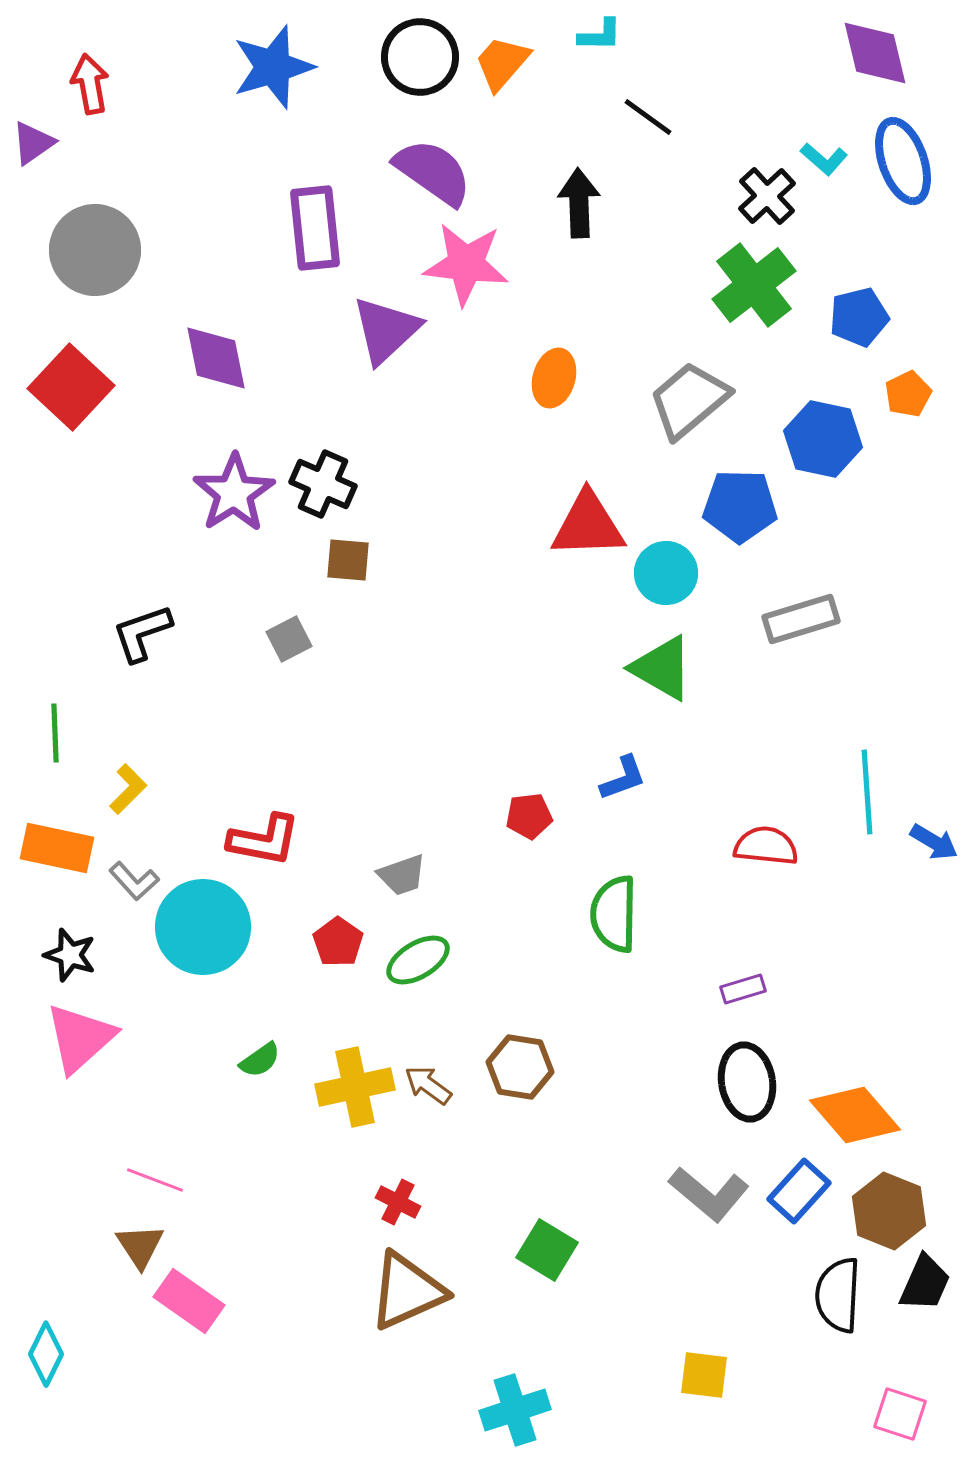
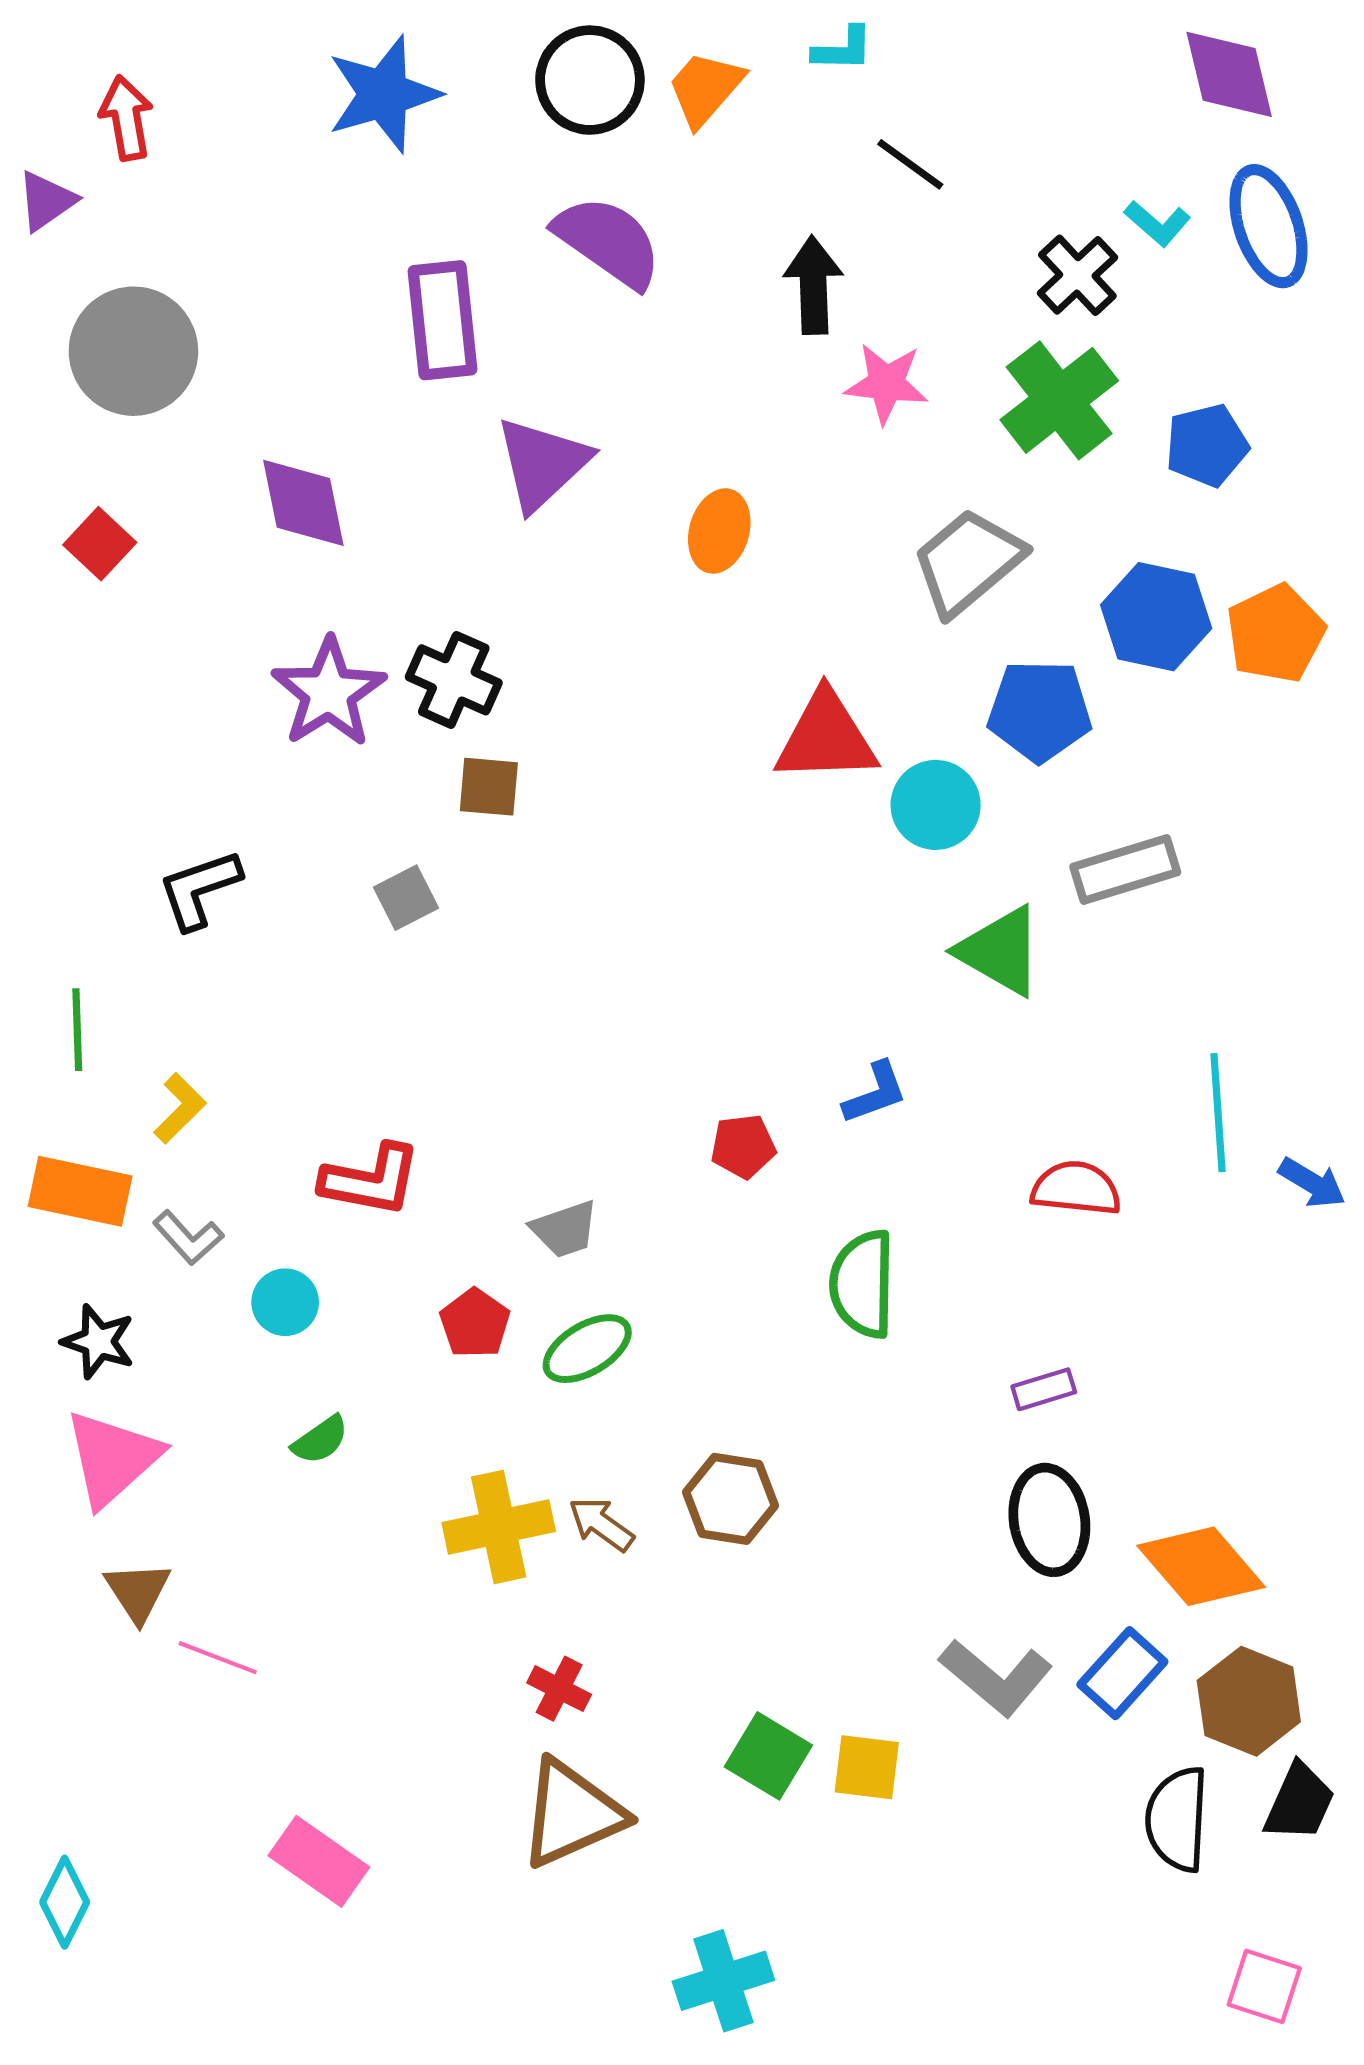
pink star: (466, 264) -> (886, 383), moved, size x0.7
orange ellipse: (554, 378) -> (719, 531), moved
red square: (71, 387) -> (100, 544), size x0.6
orange pentagon: (908, 394) -> (1276, 634), moved, size x1.5
green triangle: (662, 668) -> (1000, 951), moved
cyan circle: (203, 927) -> (285, 1302), size x0.5
green semicircle: (260, 1060) -> (320, 1440), moved
brown triangle: (140, 1246) -> (138, 1592), moved
pink rectangle: (189, 1301) -> (319, 1861), moved
yellow square: (704, 1375) -> (867, 1767), moved

